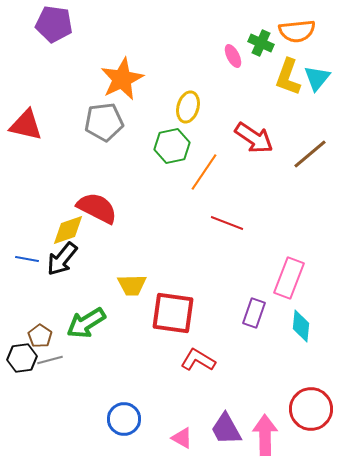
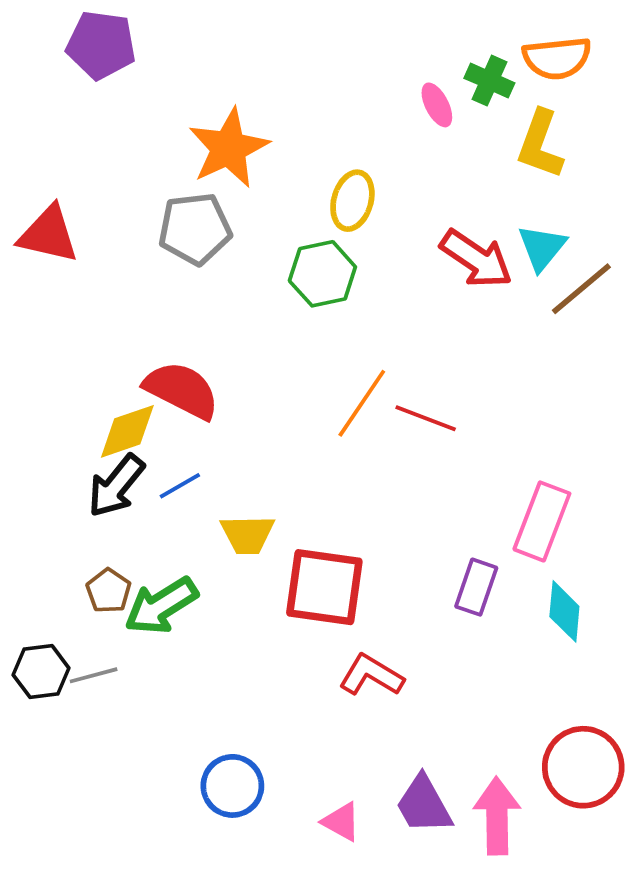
cyan triangle: (317, 78) -> (542, 248), moved
orange line: (204, 172) -> (362, 403), moved
blue line: (27, 259) -> (180, 486), moved, turned -40
brown pentagon: (40, 336) -> (109, 591), moved

